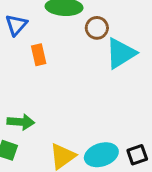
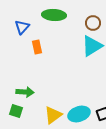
brown circle: (97, 28) -> (93, 23), moved

